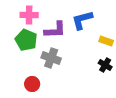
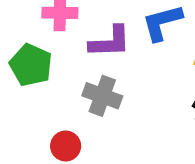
green pentagon: (26, 40) -> (31, 65), moved

